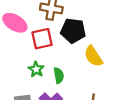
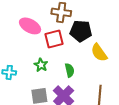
green star: (36, 69) -> (41, 65), moved

